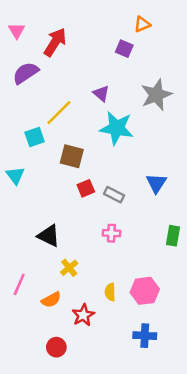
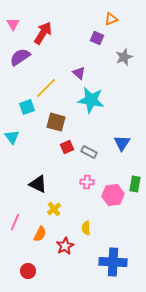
gray star: (156, 95) -> (124, 57), moved, size x0.7
pink hexagon: (145, 291) -> (113, 195), moved
orange semicircle: (51, 300) -> (40, 234), turned -35
blue cross: (145, 336) -> (113, 262), size x1.5
red circle: (56, 347) -> (28, 271), moved

